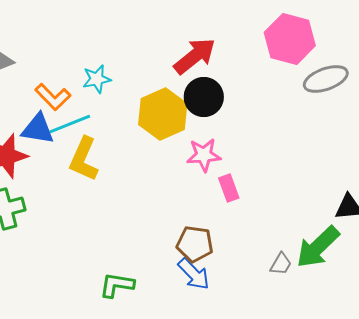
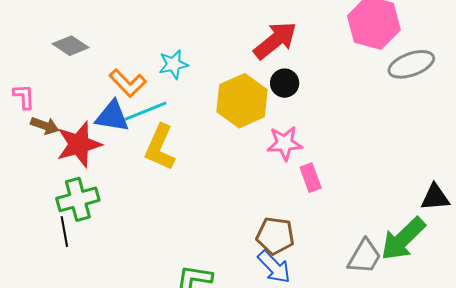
black circle: (204, 97) -> (285, 83), size x0.7
gray trapezoid: (281, 264) -> (365, 256), size x1.5

